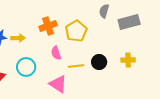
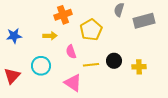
orange cross: (48, 26) -> (63, 15), moved
yellow arrow: (18, 38) -> (50, 36), moved
yellow cross: (128, 60) -> (139, 67), moved

